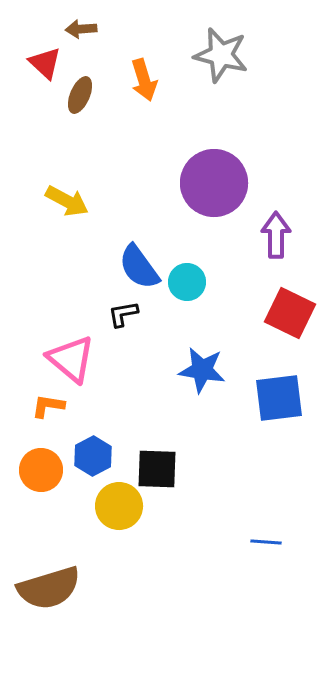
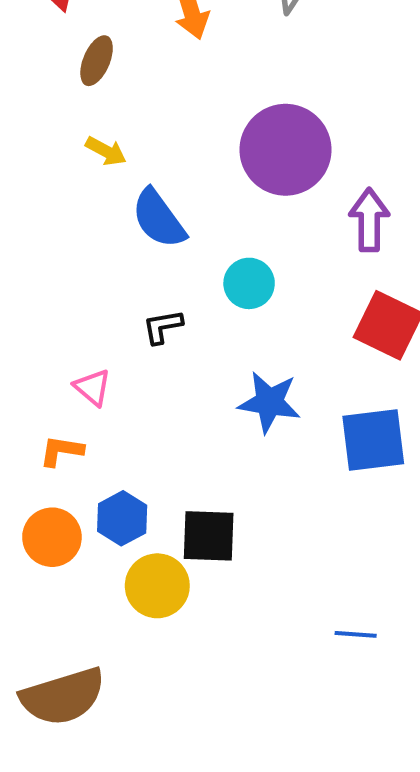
brown ellipse: (80, 95) -> (97, 61), moved
yellow arrow: (67, 201) -> (106, 151), moved, size x0.7
blue semicircle: (139, 267) -> (159, 219), moved
pink triangle: (71, 359) -> (92, 387), size x0.6

